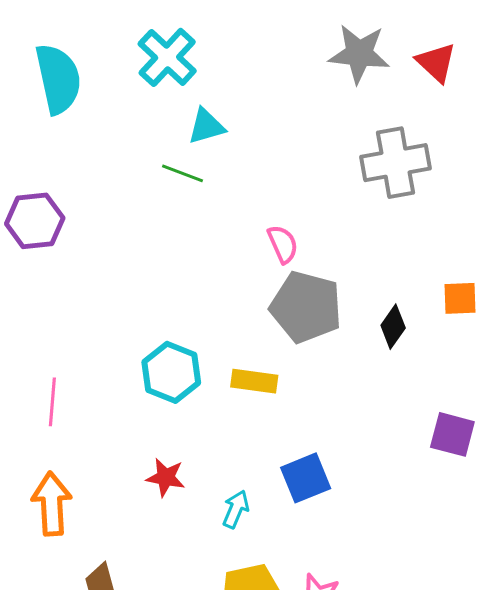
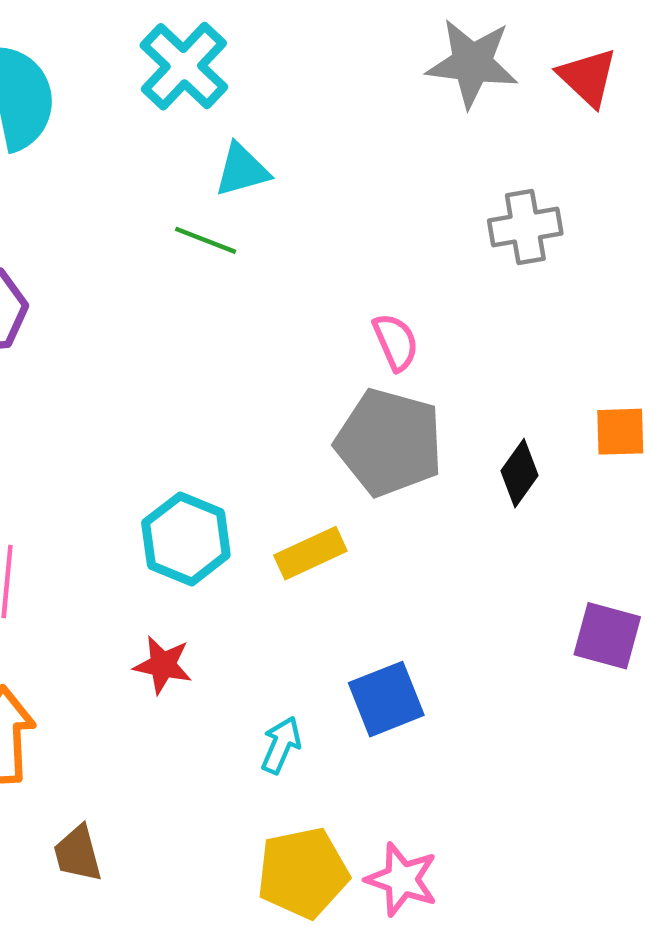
gray cross: (396, 163) -> (525, 227), size x0.7
pink semicircle: (283, 244) -> (396, 342), moved
yellow rectangle: (254, 381) -> (310, 553), turned -33
red star: (166, 477) -> (163, 665), moved

